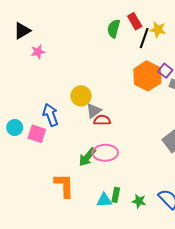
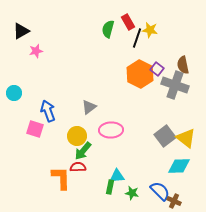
yellow circle: (81, 96) -> (77, 136), moved
red semicircle: (102, 120) -> (78, 167), moved
cyan circle: (15, 128) -> (14, 93), moved
pink ellipse: (105, 153) -> (111, 130), moved
cyan triangle: (104, 200) -> (117, 176), moved

